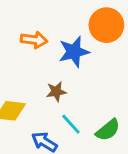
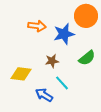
green semicircle: (108, 130) -> (87, 58), moved

